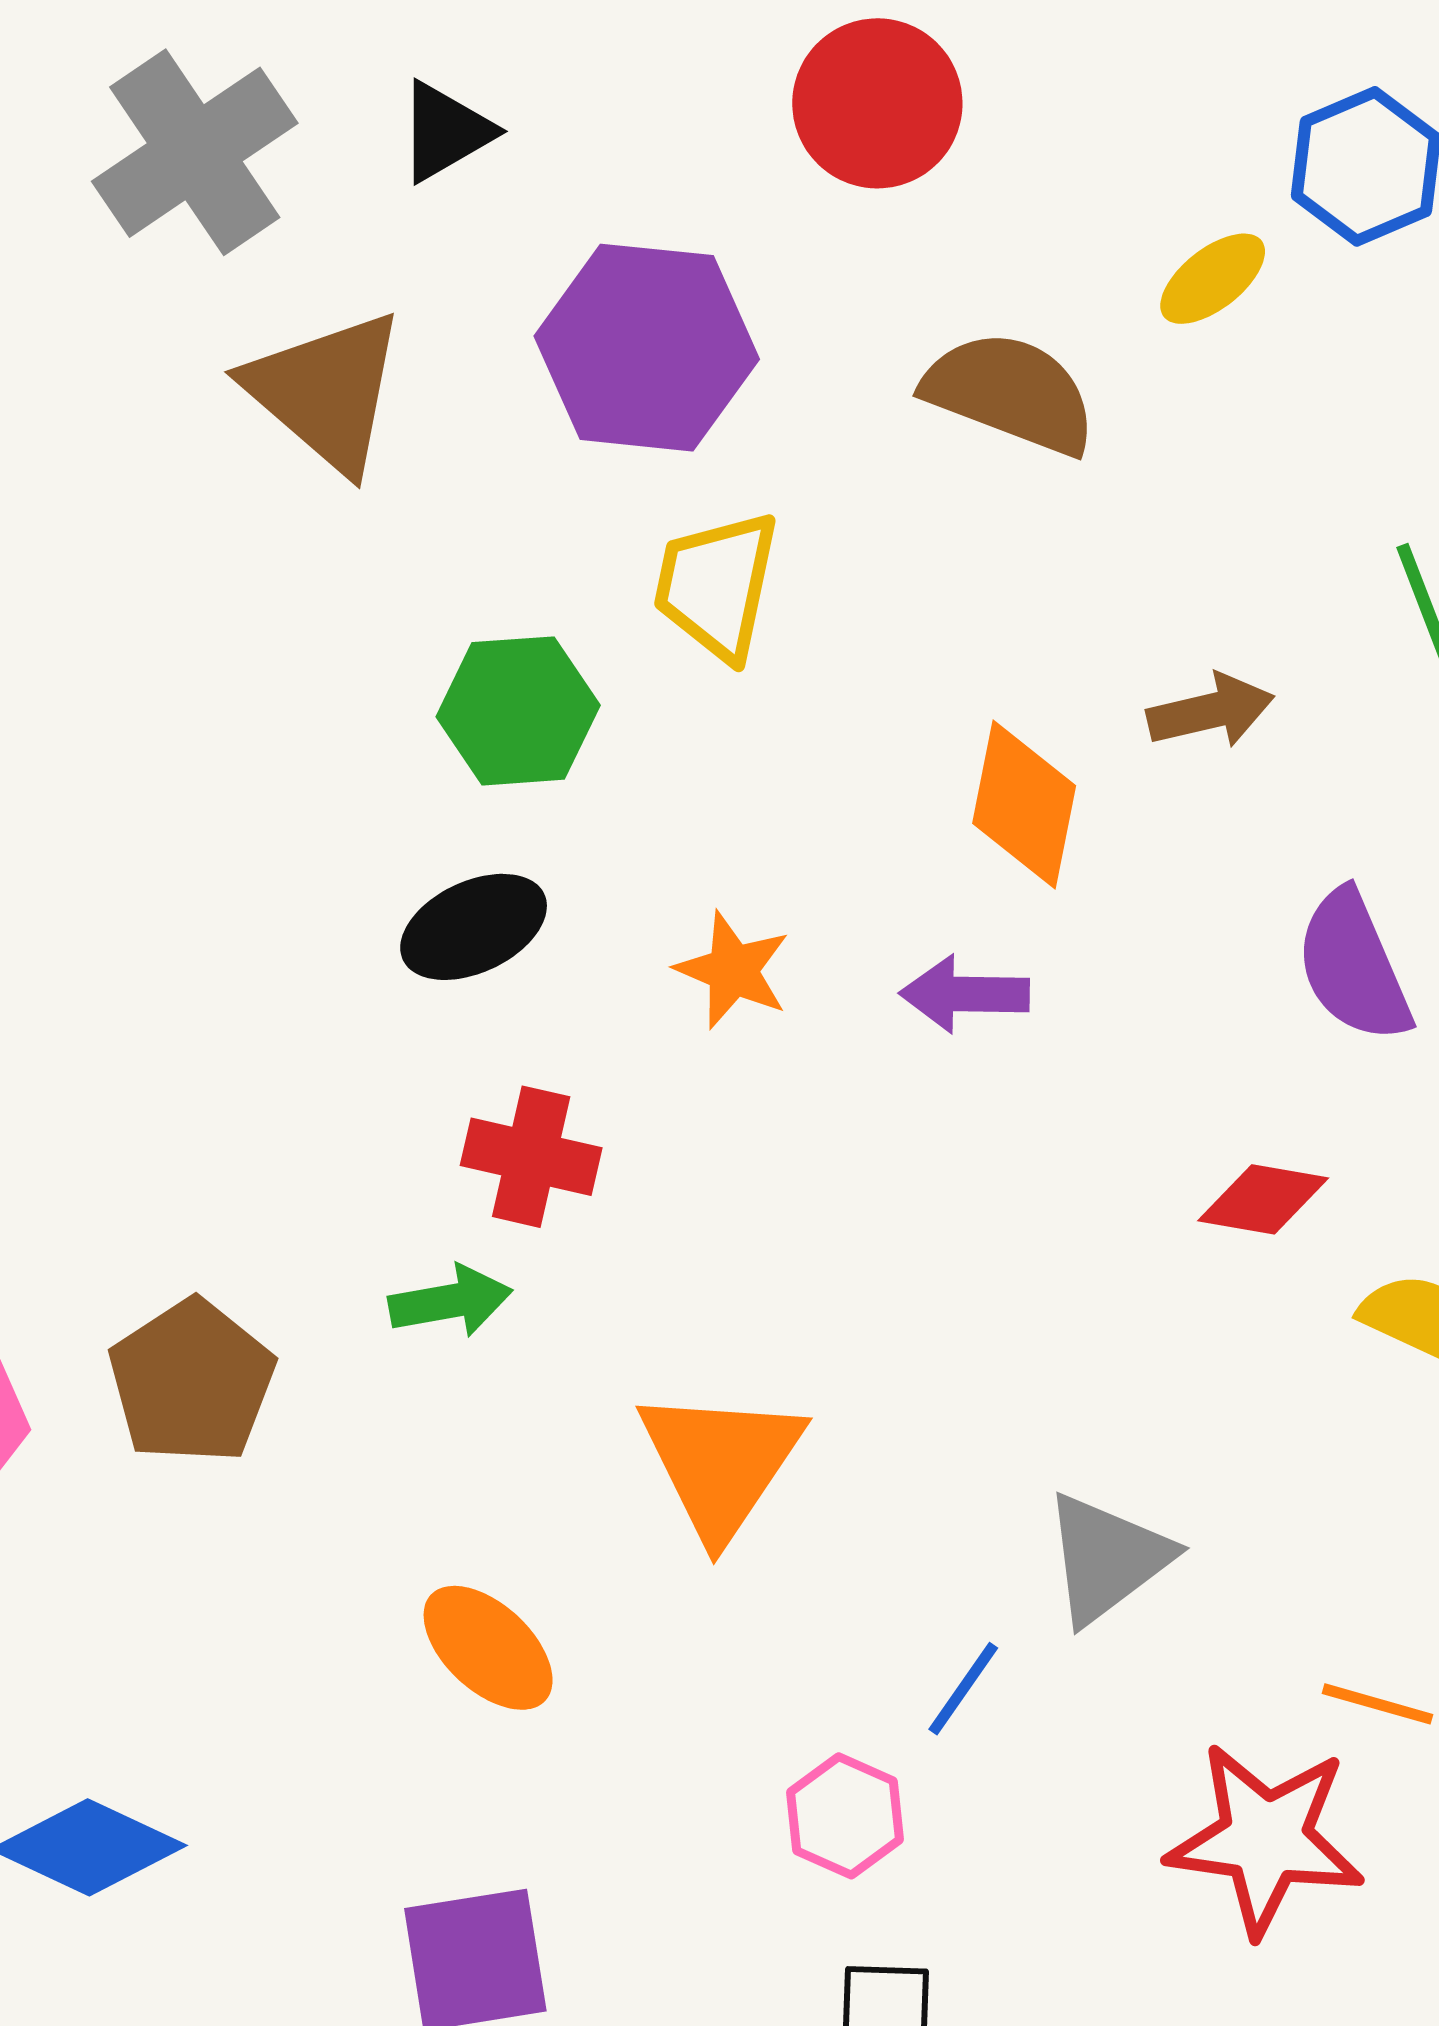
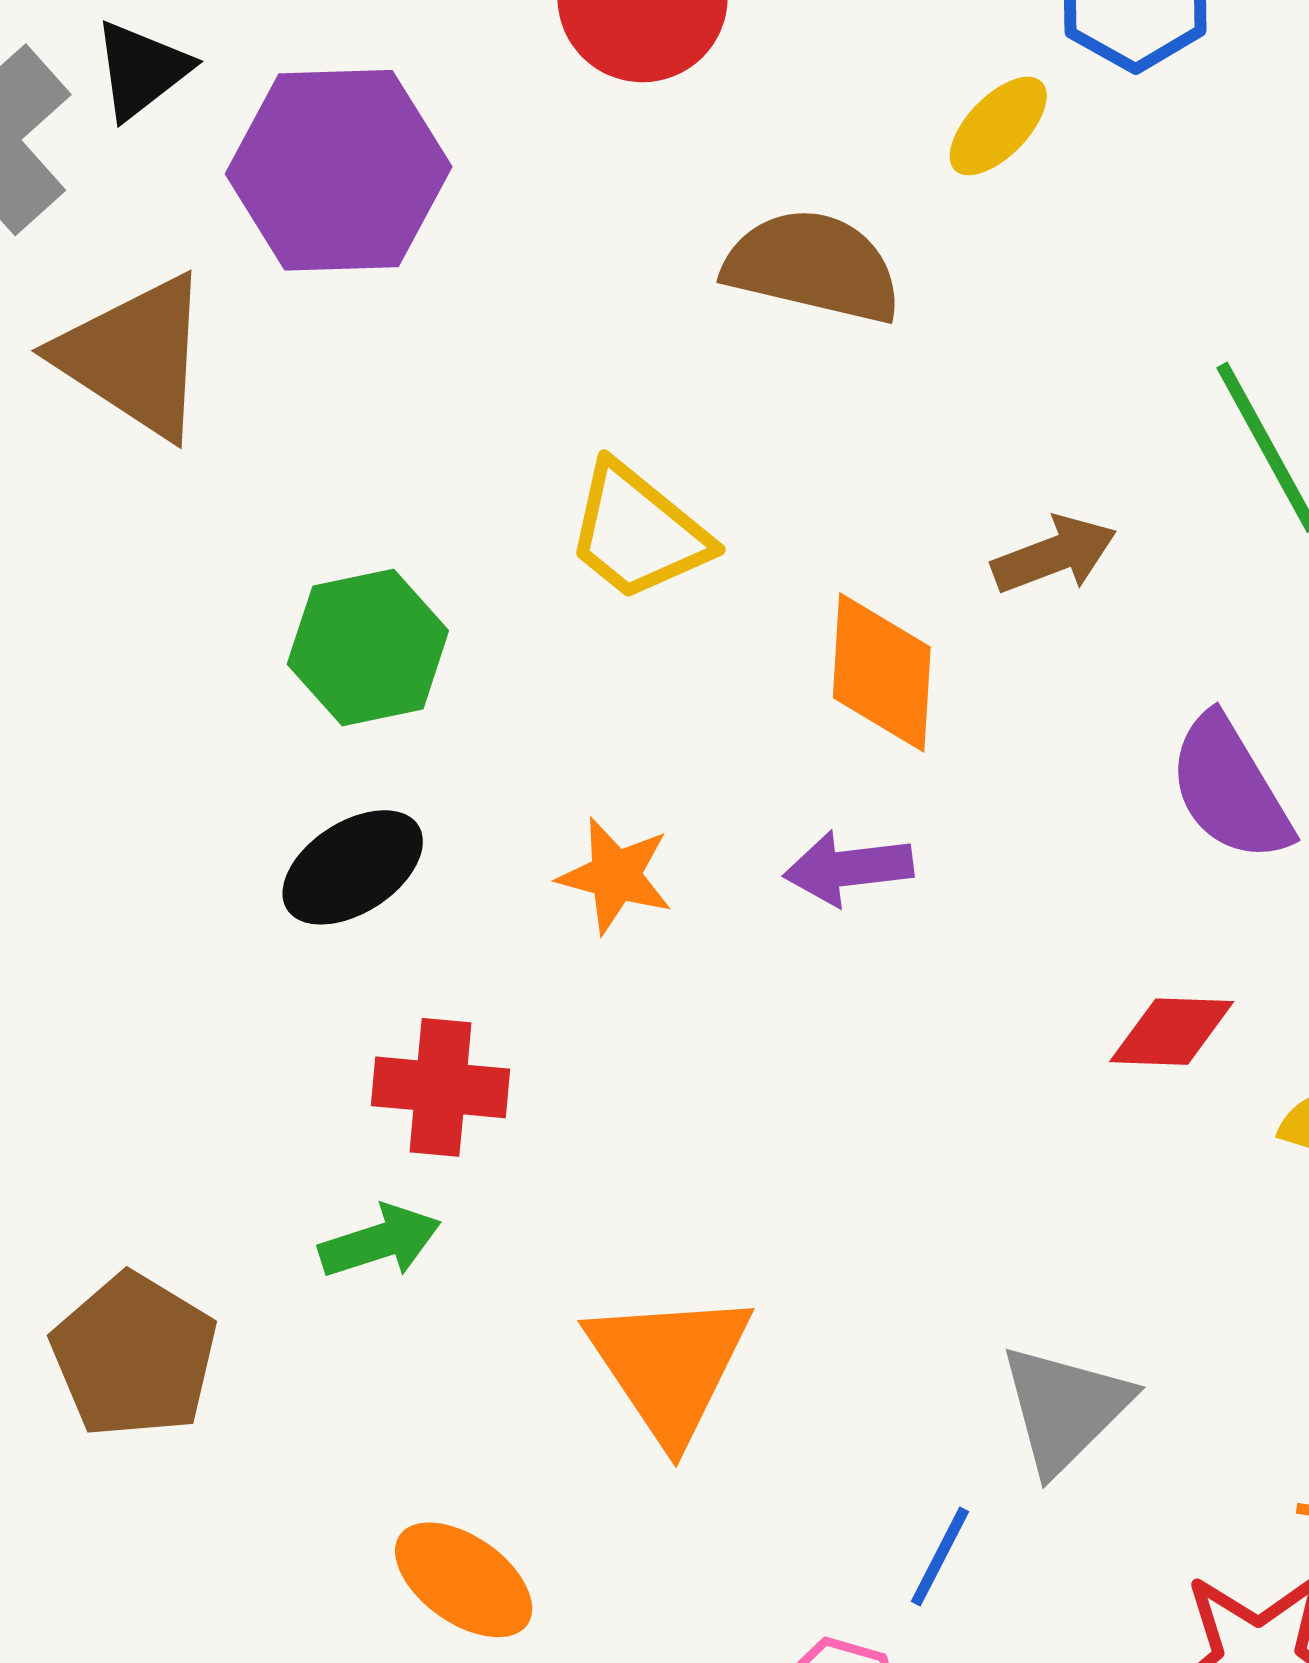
black triangle: (445, 132) -> (141, 70), moved
purple hexagon: (647, 348) -> (339, 170), moved
yellow trapezoid: (717, 585) -> (638, 532), moved, turned -55

